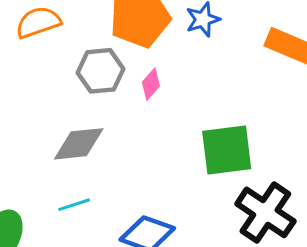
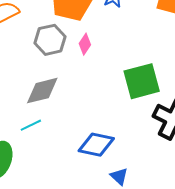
cyan line: (74, 205) -> (31, 125), moved

